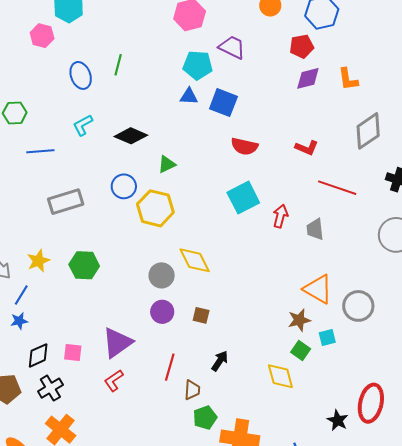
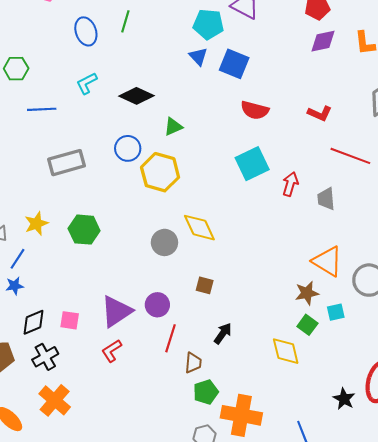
blue triangle: (189, 96) -> (198, 56), turned 42
purple circle: (162, 312) -> (157, 305), moved

